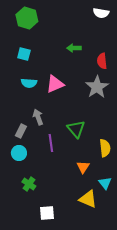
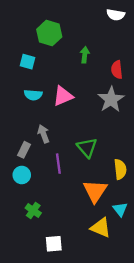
green hexagon: (27, 18) -> (49, 33), moved
green arrow: (74, 48) -> (85, 55), turned 96
orange triangle: (83, 167) -> (95, 191), size x1.6

